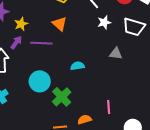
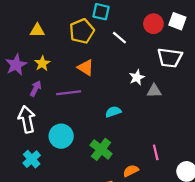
white star: (104, 22) -> (137, 77), moved
yellow star: (21, 24) -> (42, 63), moved
purple arrow: (16, 42) -> (36, 89), moved
cyan circle: (40, 81) -> (61, 136), moved

